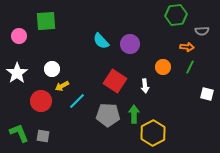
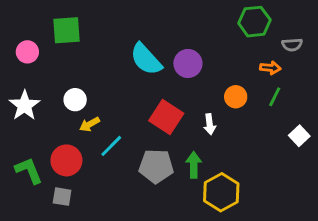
cyan semicircle: (101, 41) -> (146, 59), size x1.4
white square: (207, 94) -> (299, 136), turned 32
red circle: (41, 101) -> (66, 160), moved
green L-shape: (19, 133) -> (29, 171), moved

